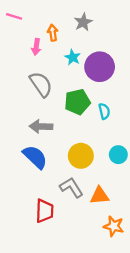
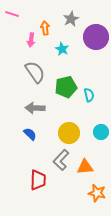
purple circle: (100, 67) -> (96, 37), moved
blue semicircle: (35, 157) -> (30, 134), size x0.6
gray L-shape: (71, 187) -> (61, 160), turned -105

